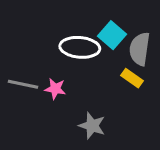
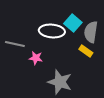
gray line: (23, 84) -> (15, 44), moved
gray star: (92, 126) -> (60, 82), size x1.4

